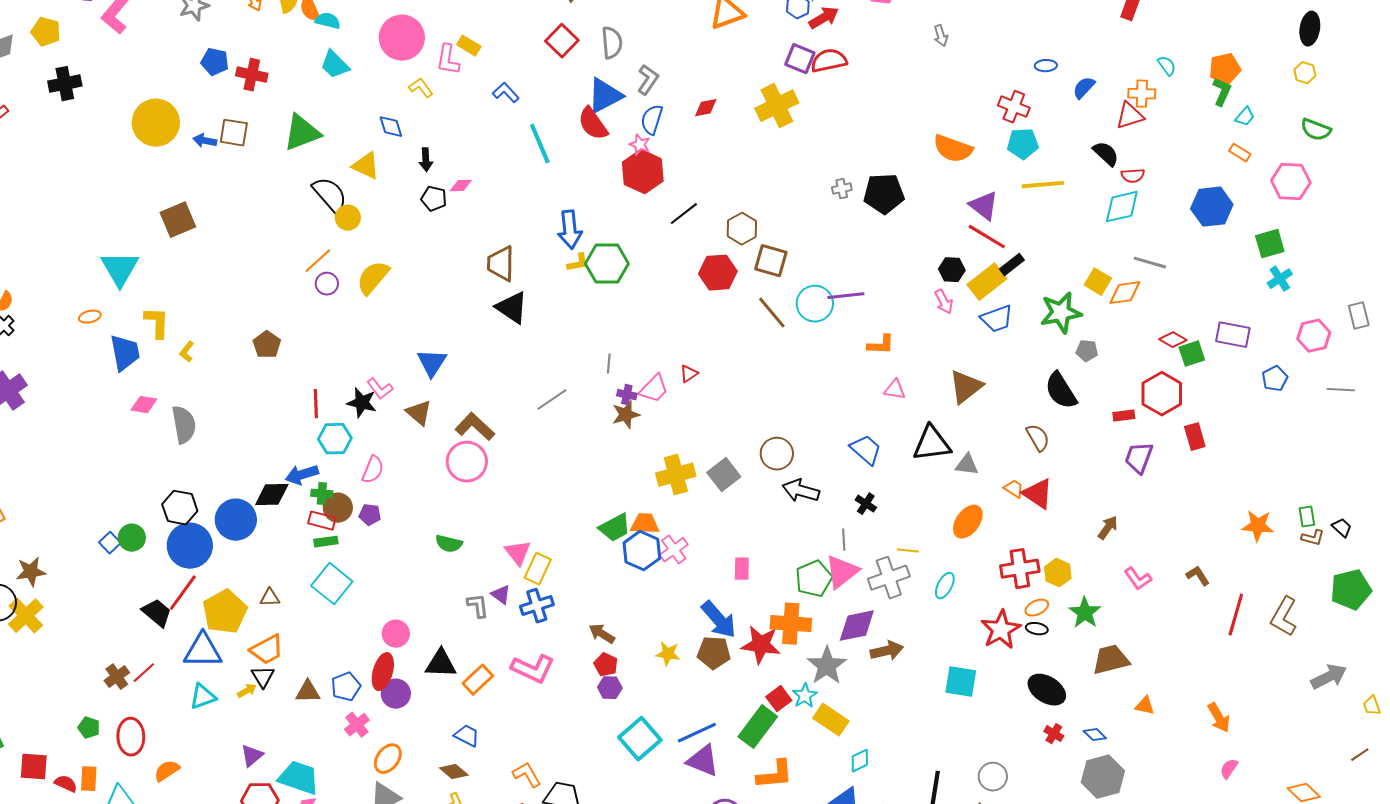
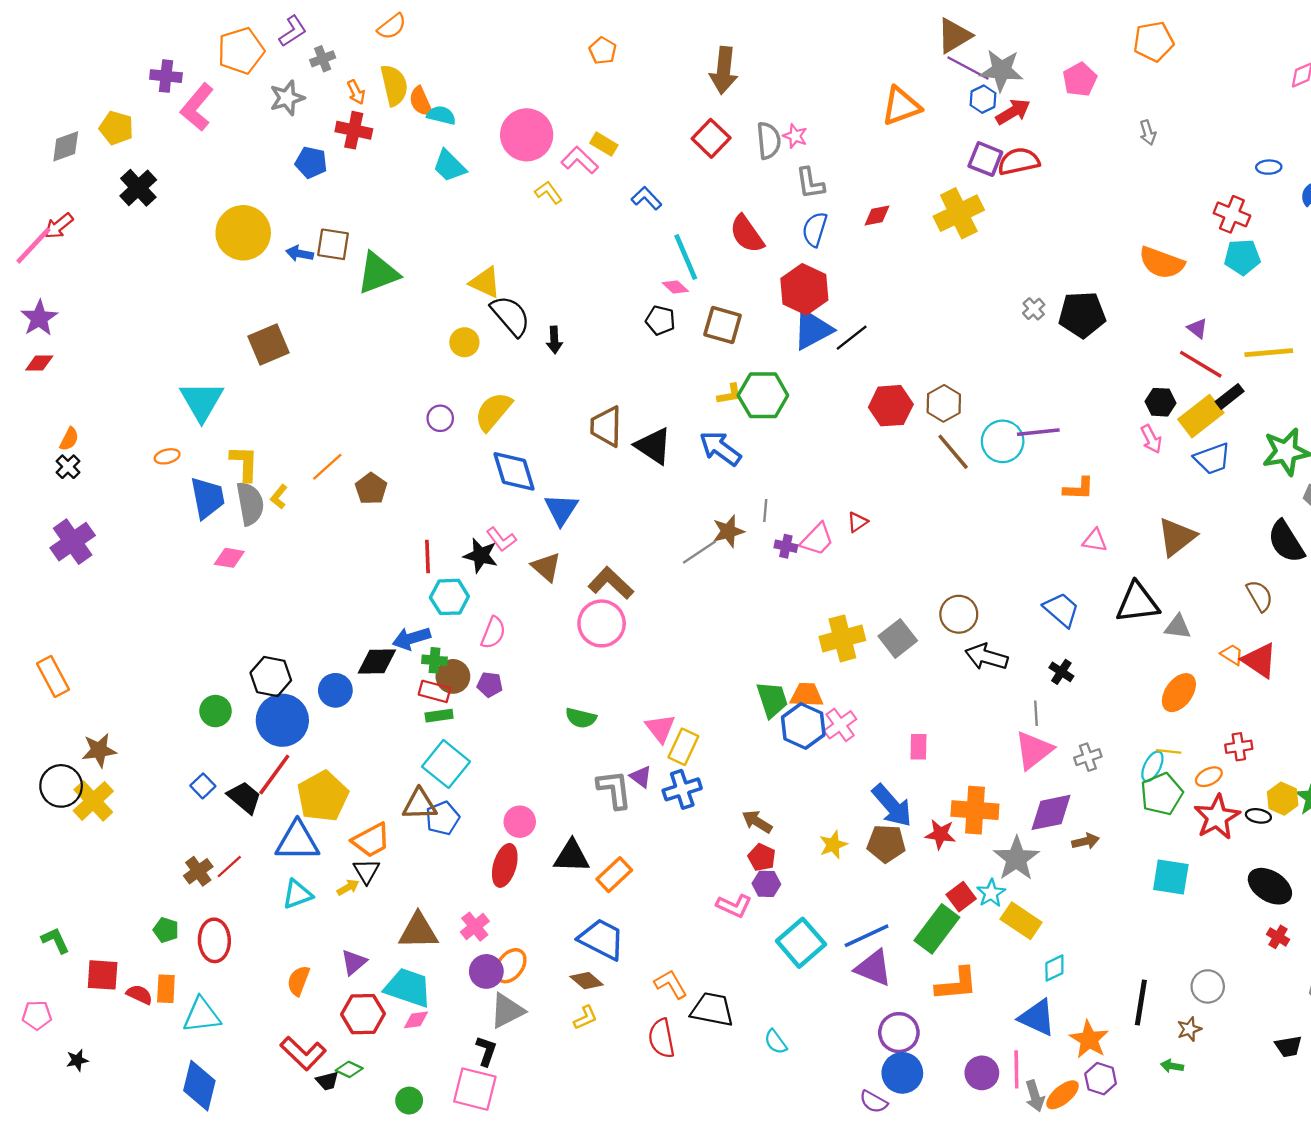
pink L-shape: (448, 60) -> (580, 160), turned 124
red cross: (252, 75) -> (354, 130), moved
gray L-shape: (648, 80) -> (810, 183), turned 136
black cross: (65, 84) -> (138, 188), turned -32
blue triangle: (605, 96) -> (812, 330), moved
blue diamond: (391, 127) -> (514, 471), moved, size x1.6
green triangle: (302, 133) -> (378, 273), moved
pink star: (640, 145) -> (795, 136), moved
black arrow: (426, 160) -> (554, 340), moved
yellow line: (1043, 185) -> (1269, 353), moved
pink diamond: (461, 186) -> (675, 287), moved, turned 45
gray cross: (842, 189) -> (1034, 309), turned -30
black semicircle: (330, 195) -> (511, 316), moved
black pentagon: (434, 199) -> (660, 320), moved
purple triangle: (984, 206) -> (1197, 328), size x0.6
brown hexagon: (742, 229) -> (944, 403), moved
blue arrow: (570, 230) -> (720, 448), moved, turned 132
orange line: (318, 261) -> (327, 467), moved
brown square: (771, 261) -> (723, 325), moved
brown trapezoid: (501, 264) -> (606, 426), moved
brown star: (626, 415) -> (728, 531), moved
gray semicircle: (184, 425) -> (250, 504), moved
blue circle: (236, 520) -> (335, 690), size x0.7
green trapezoid: (615, 528) -> (772, 700), turned -80
blue square: (110, 543) -> (203, 786), moved
yellow line: (908, 551) -> (1169, 751), moved
red cross: (1020, 569) -> (1239, 747), size x0.6
yellow hexagon: (1058, 573) -> (1283, 799), moved
gray cross: (889, 578) -> (1088, 757), size x0.6
green pentagon: (814, 579) -> (1162, 794), moved
brown triangle: (270, 598) -> (419, 804), moved, size x1.5
gray L-shape: (478, 606) -> (614, 789), size x1.4
orange ellipse: (1037, 608) -> (1209, 777), moved
red star: (761, 645) -> (940, 834), size x0.7
brown arrow: (887, 651) -> (1086, 841), size x0.7
yellow star: (668, 654) -> (833, 845), turned -30
pink L-shape: (533, 669) -> (734, 906), moved, size x0.7
blue pentagon: (346, 687) -> (443, 818), moved
brown triangle: (308, 692) -> (418, 931), moved, size x1.4
purple circle: (396, 694) -> (486, 971), moved
blue trapezoid: (467, 736) -> (602, 939), size x1.6
orange semicircle: (167, 771) -> (298, 981), moved, turned -36

